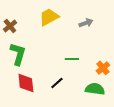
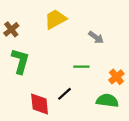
gray arrow: (86, 23) -> (96, 37), moved, turned 56
red diamond: (26, 83) -> (40, 104), moved

